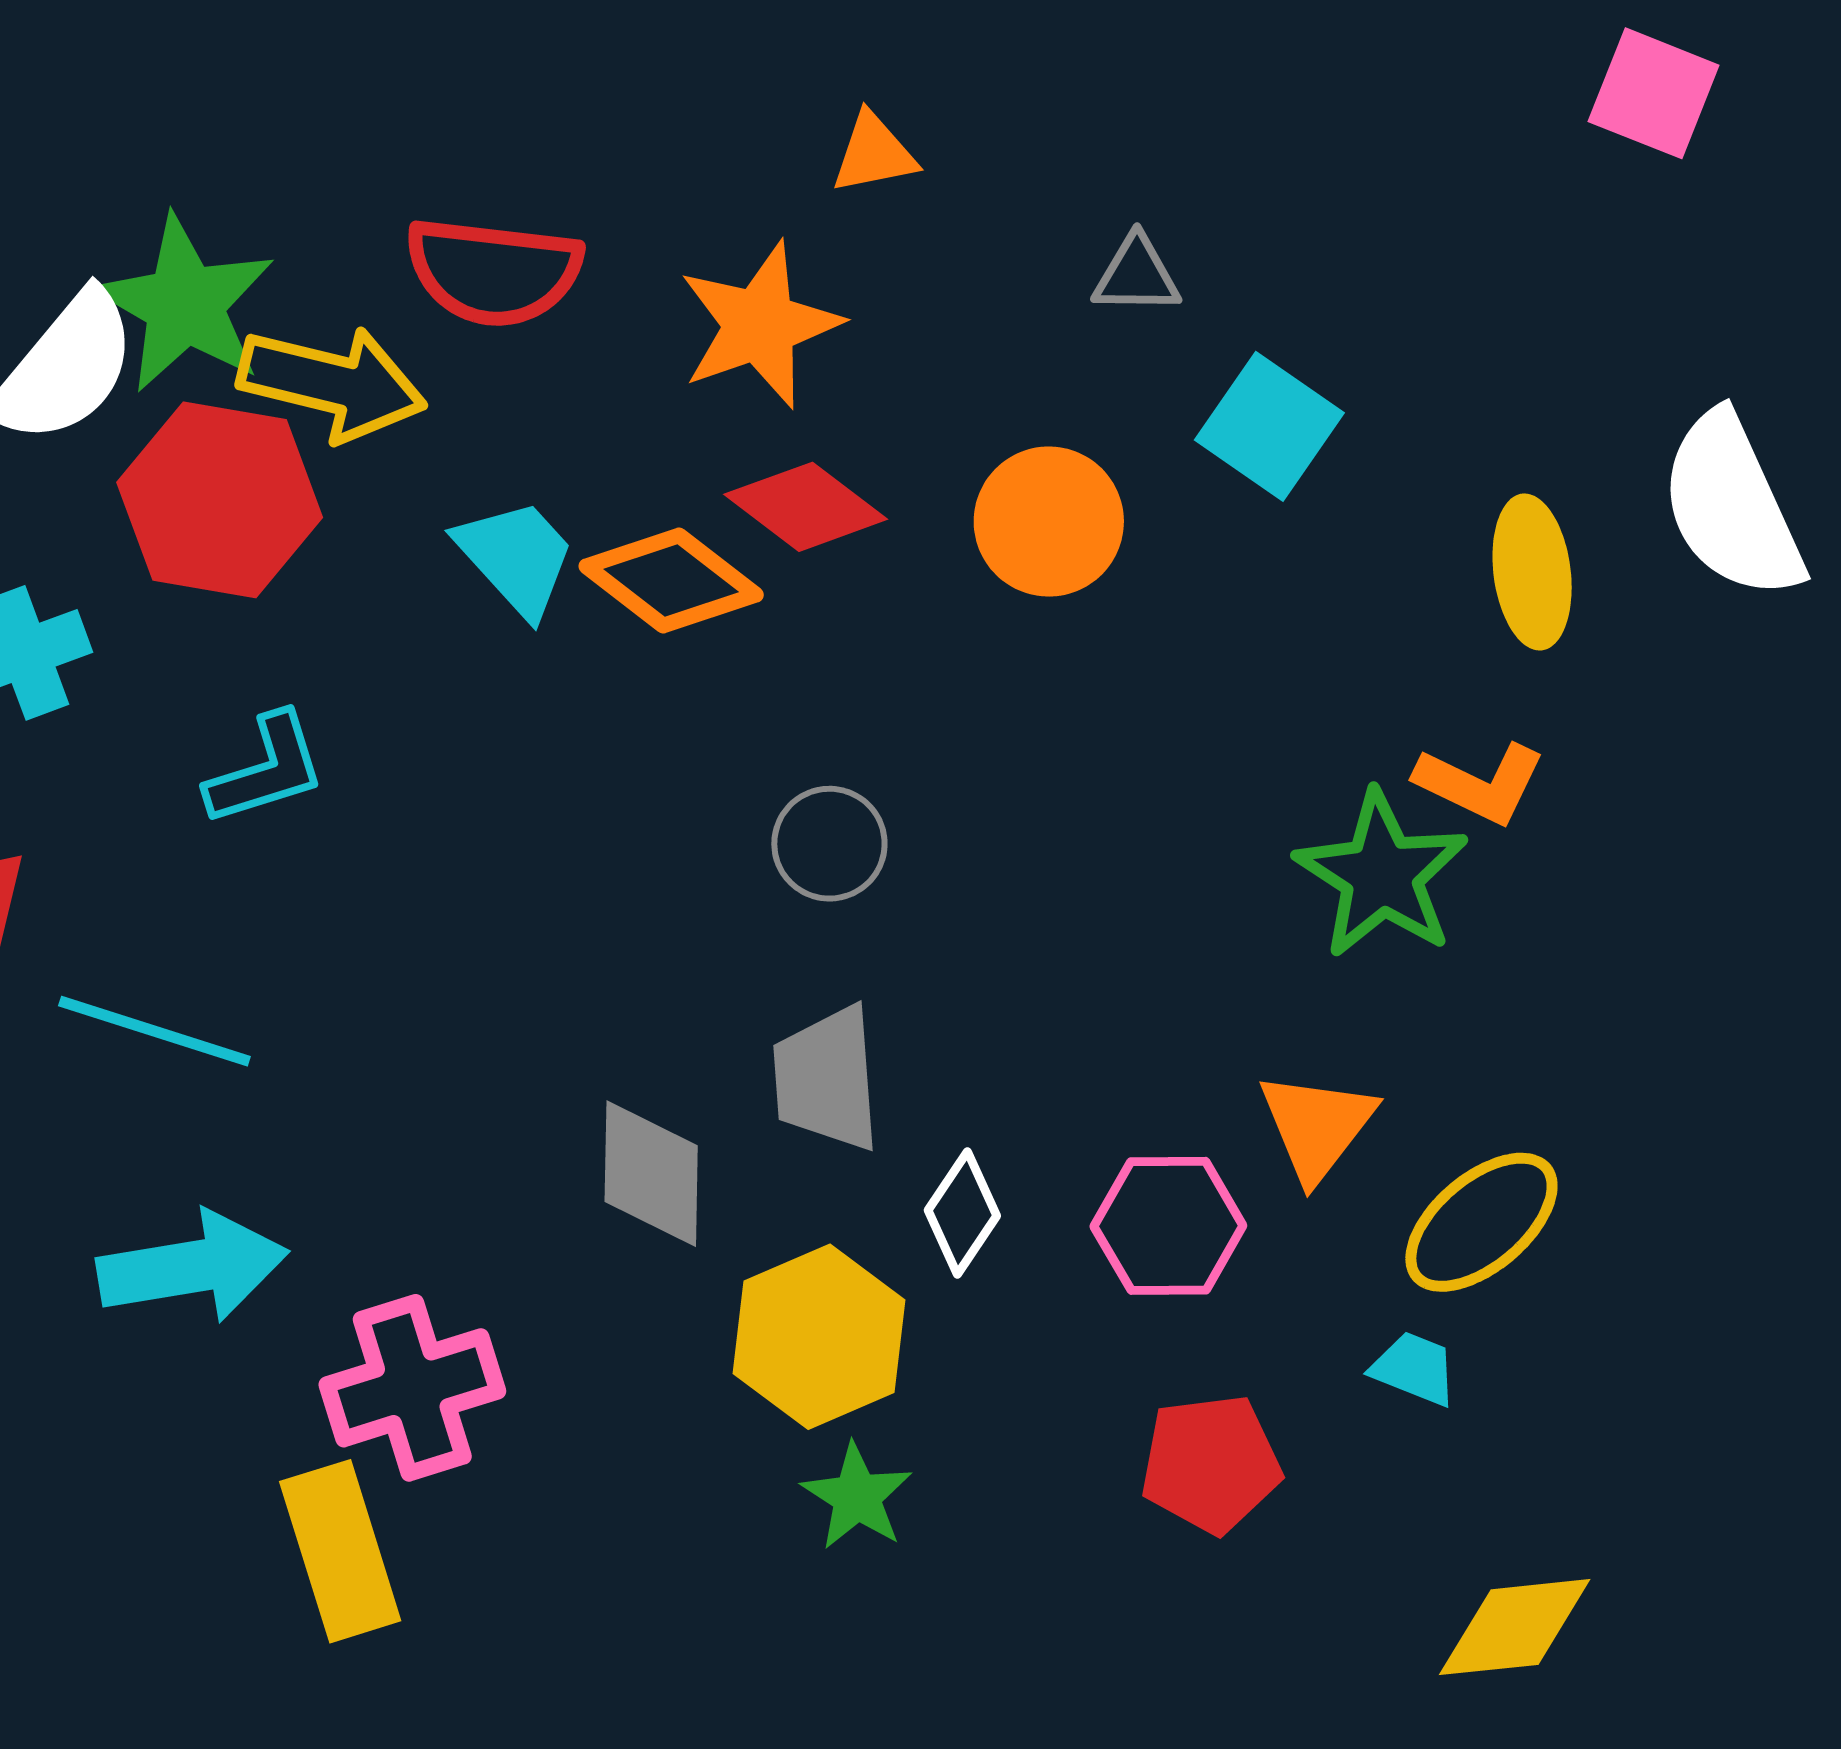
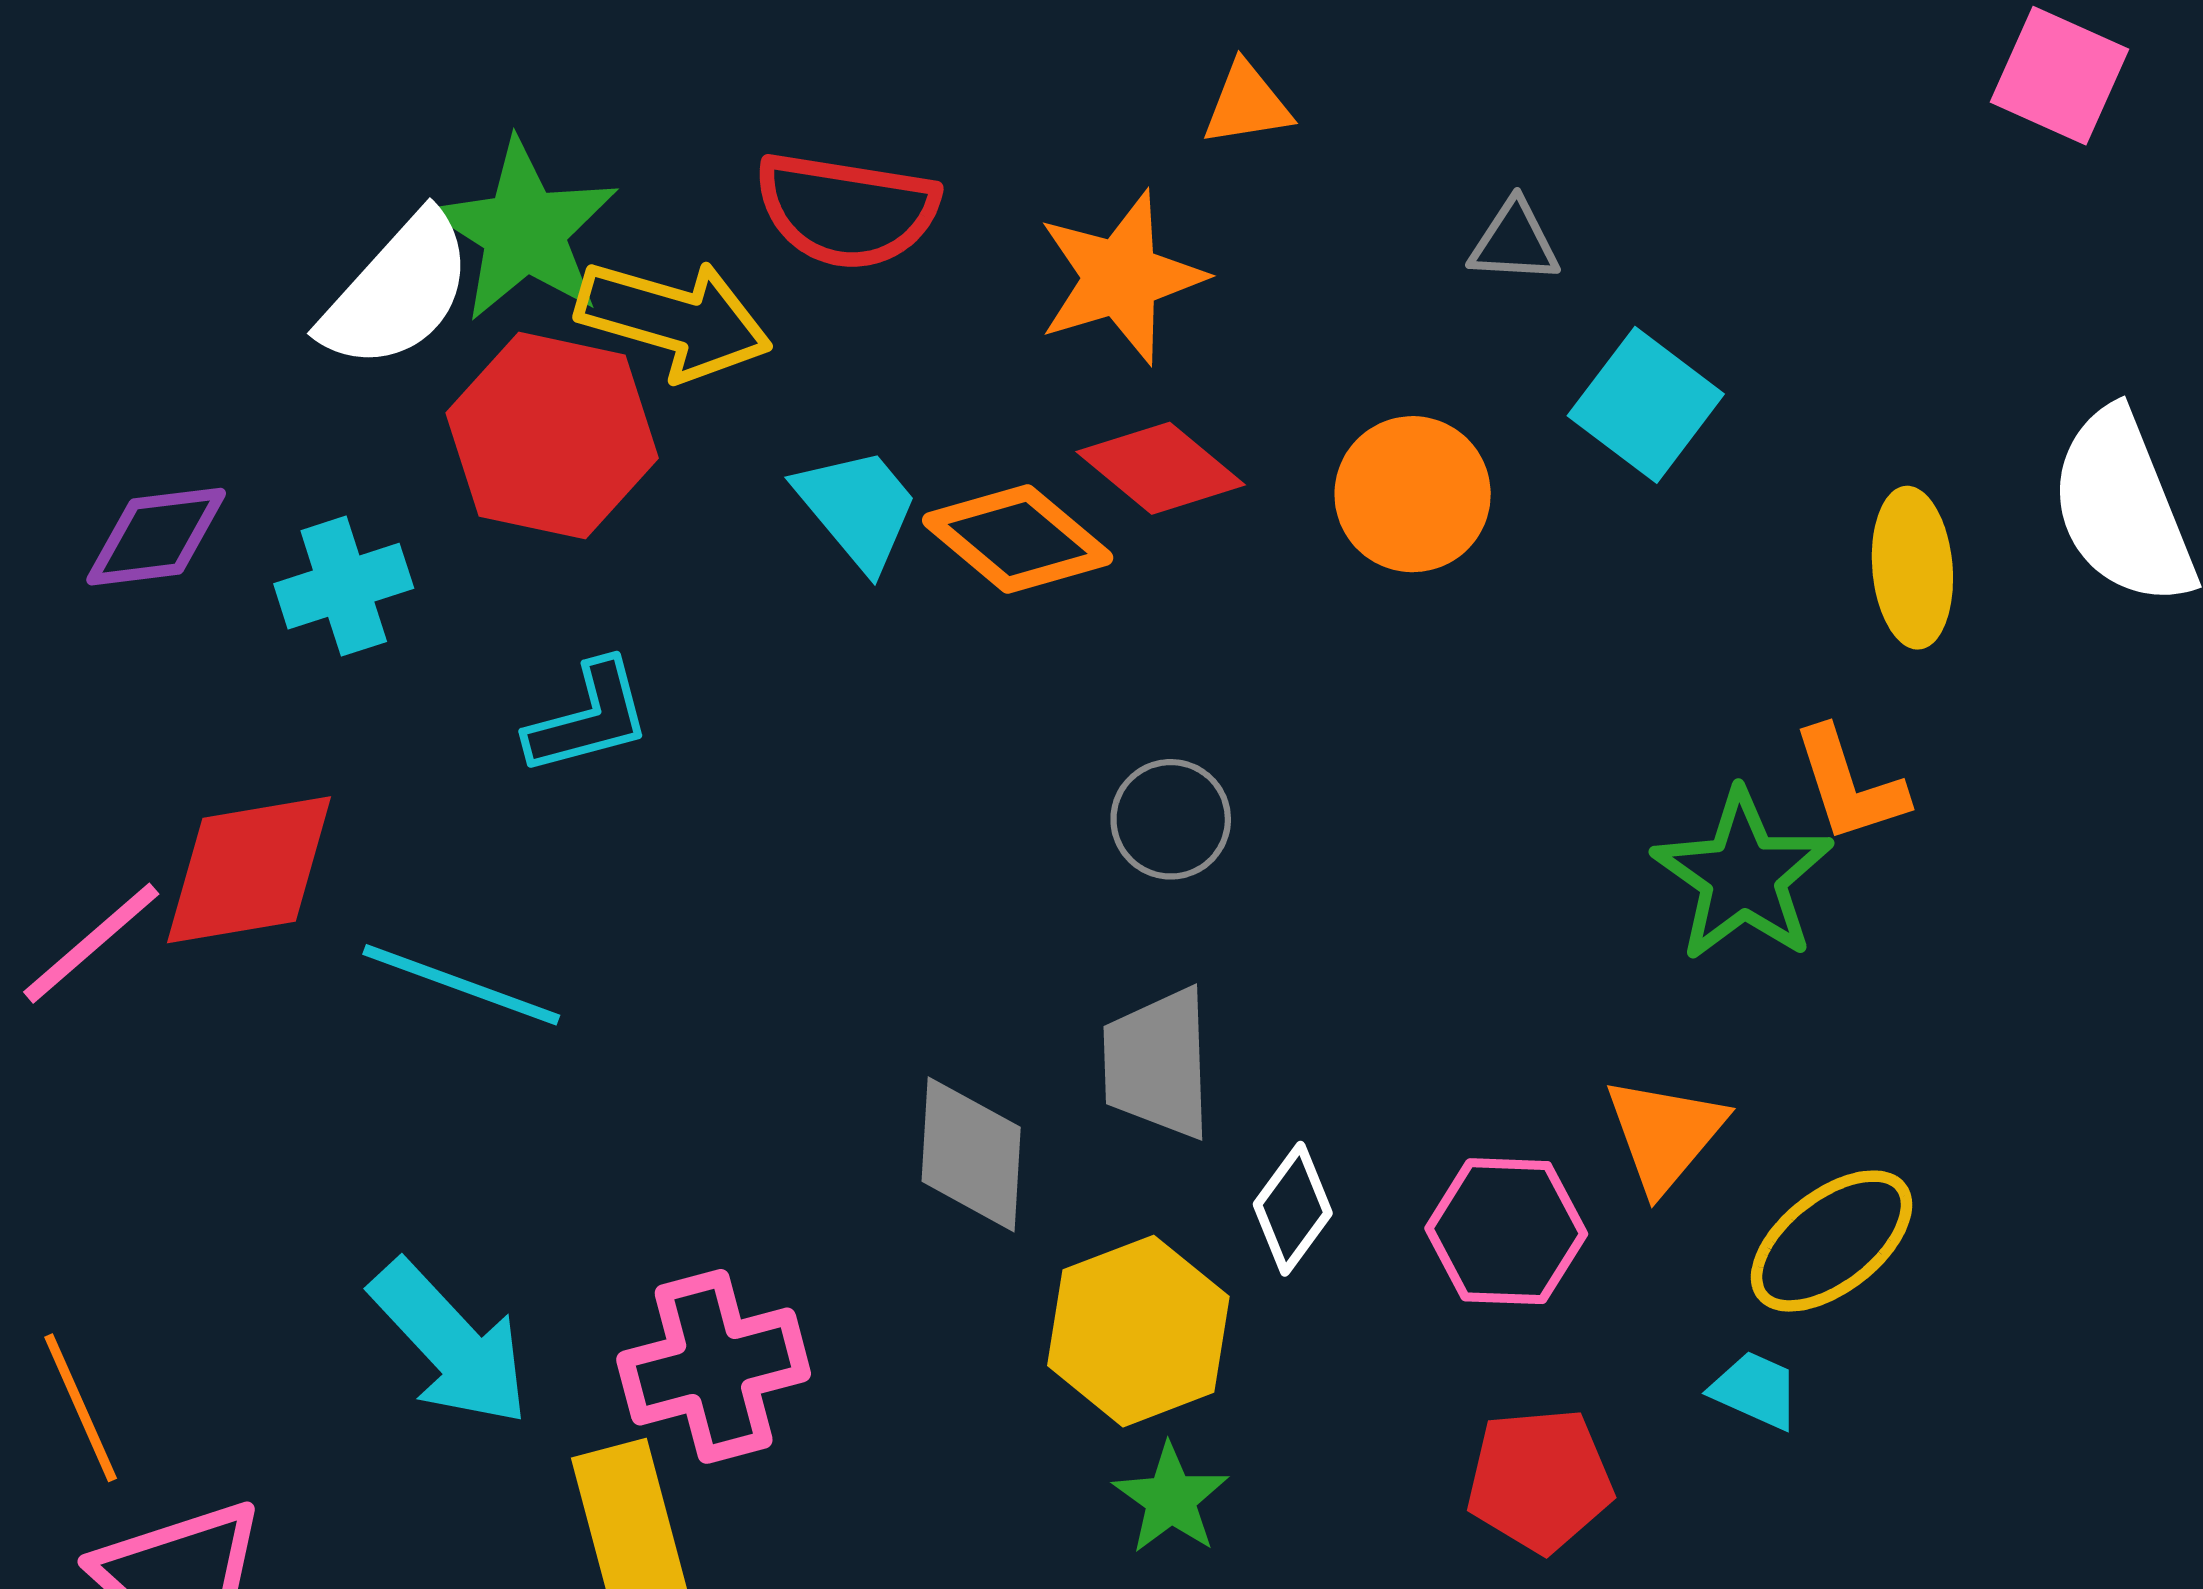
orange L-shape: (1480, 783) -> (1849, 785), turned 44
cyan arrow: (193, 1267) -> (450, 1343), moved, turned 54

